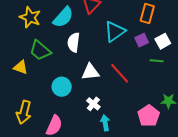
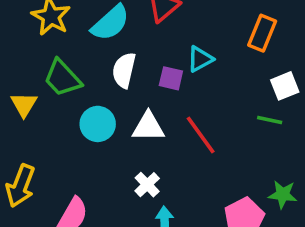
cyan triangle: (115, 32) -> (200, 59), size x0.7
purple square: (142, 40) -> (171, 78), moved, turned 32
yellow triangle: (21, 67) -> (24, 104), turned 35
cyan circle: (62, 87) -> (98, 124), moved

